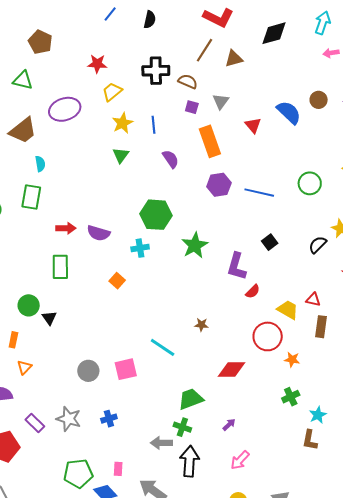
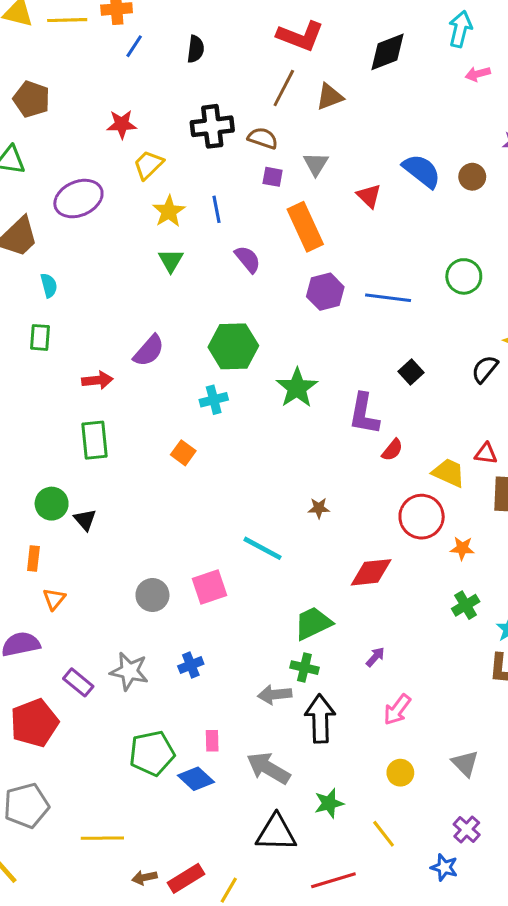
brown circle: (319, 100) -> (472, 177), moved
green rectangle: (31, 197) -> (40, 337), size x0.7
purple semicircle: (98, 233) -> (149, 351), moved, turned -60

